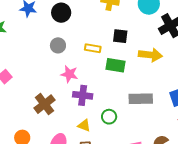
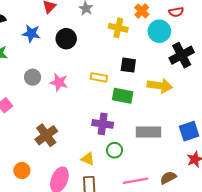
gray circle: (58, 45) -> (33, 77), moved
pink star: (69, 74) -> (59, 82), moved
purple cross: (83, 95) -> (103, 124), moved

